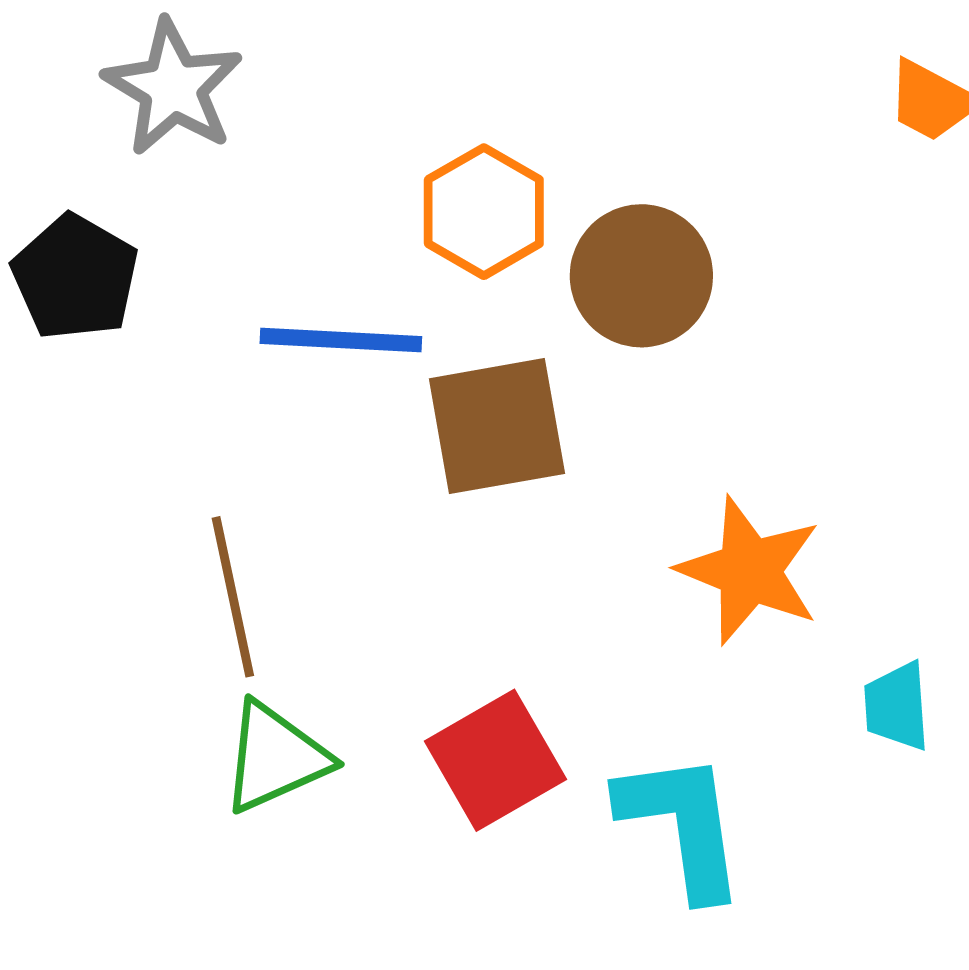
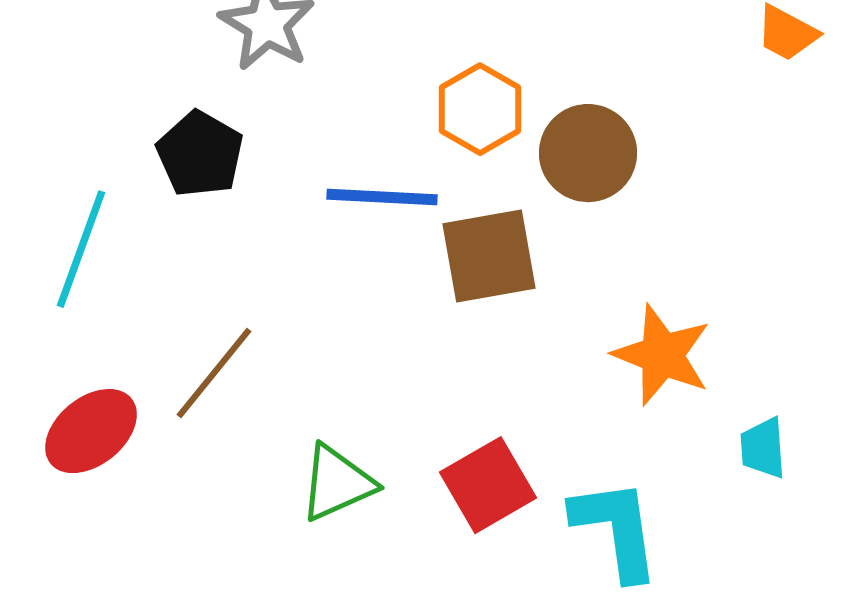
brown line: (233, 597) -> (214, 373), moved, turned 51

